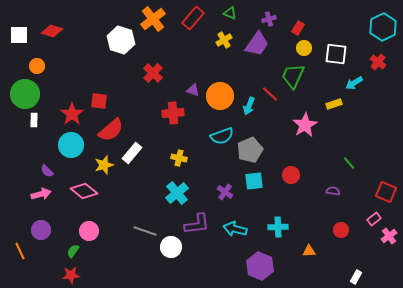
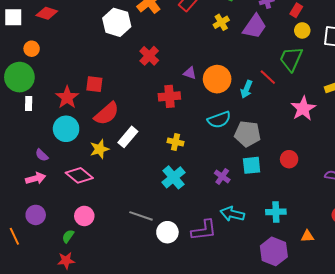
gray pentagon: (250, 150) -> (248, 134), turned 30
purple L-shape: (197, 224) -> (204, 230), moved
purple hexagon: (260, 266) -> (274, 251), moved

